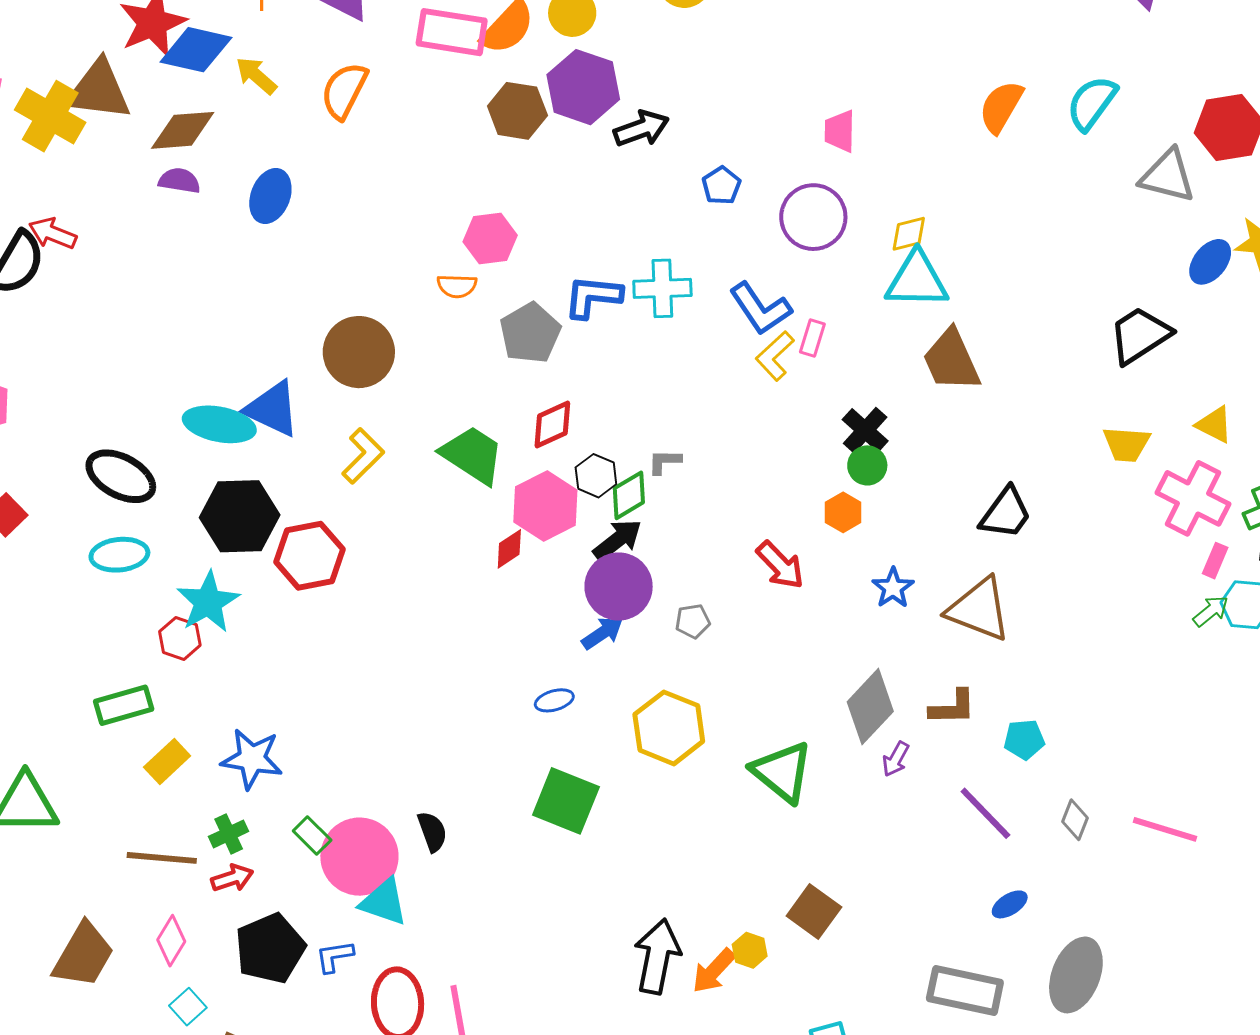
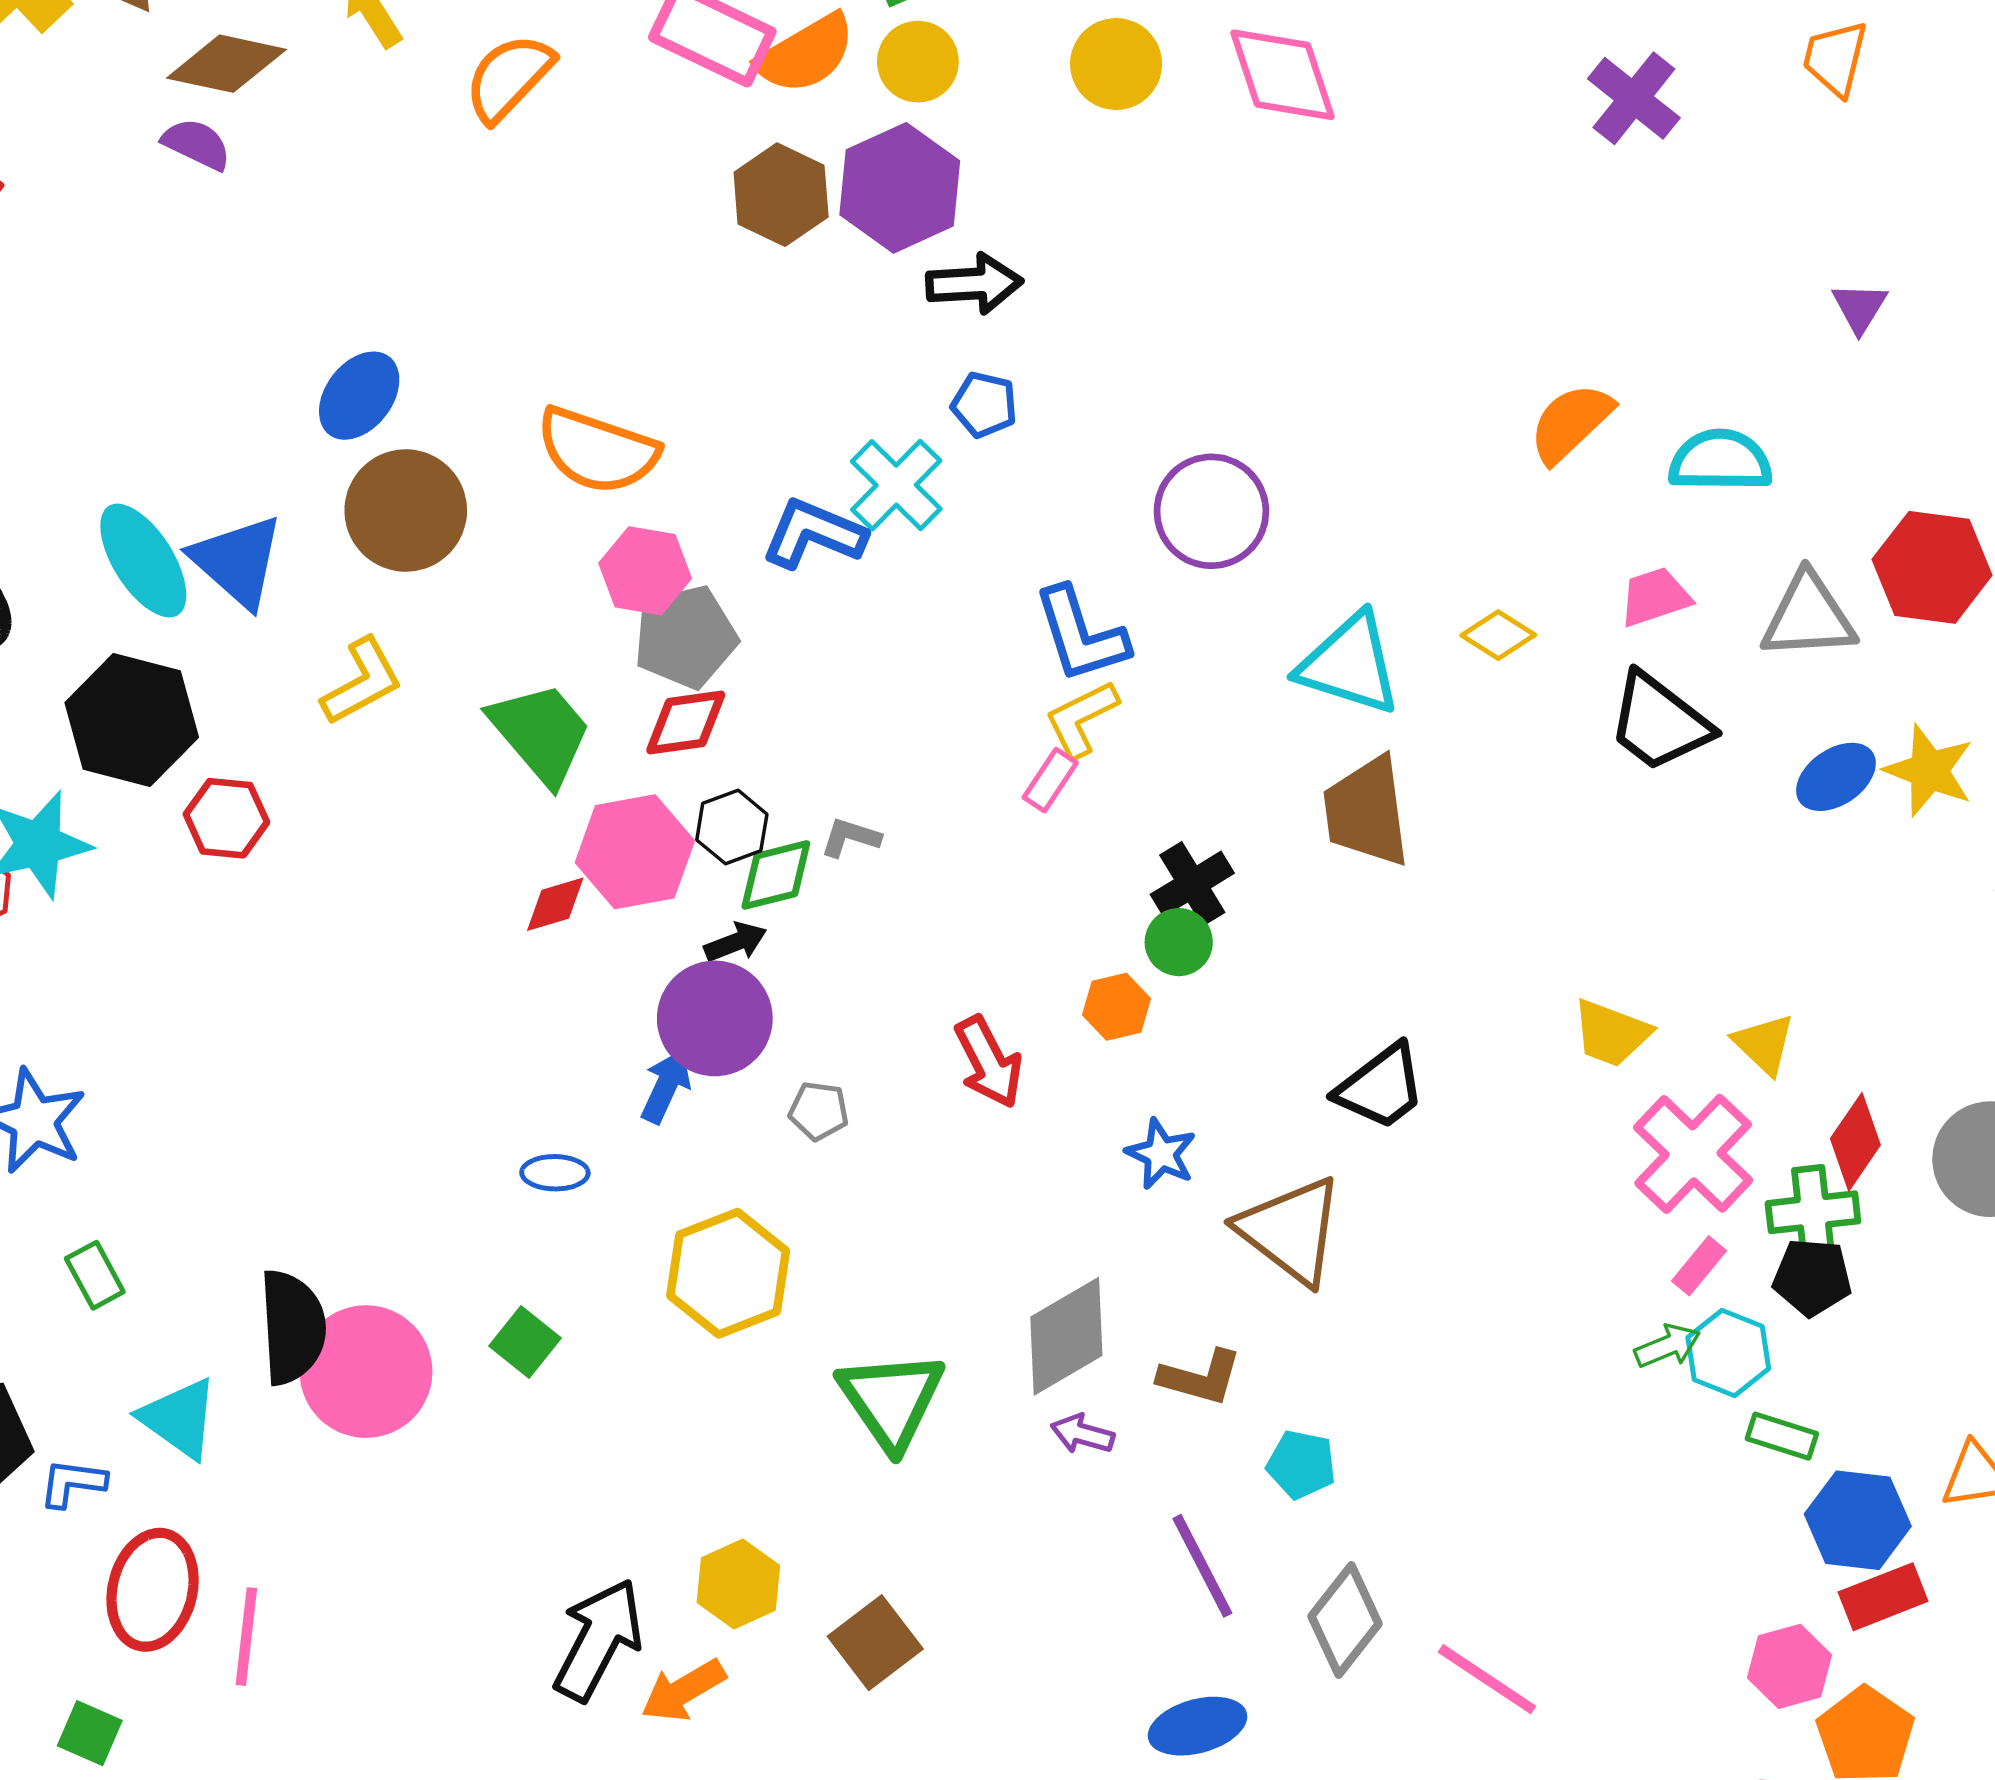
cyan semicircle: (1092, 103) -> (1720, 461), turned 38
pink trapezoid: (840, 131) -> (1655, 597), moved, turned 54
gray triangle: (1168, 176) -> (1808, 616), turned -34
blue pentagon: (721, 186) -> (984, 405), moved, turned 30
blue ellipse: (270, 196) -> (359, 396), moved
yellow diamond: (909, 234) -> (1498, 635), moved, turned 30
pink hexagon: (490, 239) -> (645, 571), moved
orange semicircle: (457, 286) -> (597, 451), size x1.8
cyan cross: (662, 288) -> (896, 485), moved, turned 30
gray pentagon: (530, 333) -> (685, 637), moved
black trapezoid: (1140, 335) -> (1659, 722), moved, turned -126
pink rectangle: (812, 338) -> (1050, 780), moved
cyan ellipse: (219, 424) -> (143, 561), turned 30
black arrow: (617, 540) -> (736, 942), size x0.7
red hexagon: (309, 556) -> (226, 818), size x0.7
blue star: (893, 588) -> (1161, 1154), turned -30
blue arrow: (602, 633) -> (666, 1086), turned -48
purple arrow: (896, 759) -> (1082, 1434), turned 60
green square: (566, 801) -> (525, 1342), size x0.6
gray diamond: (1075, 820) -> (1345, 1620), size x1.6
black semicircle: (432, 832) -> (292, 1327), size x1.6
pink circle: (359, 857) -> (366, 1372), moved
blue ellipse: (1010, 904) -> (1197, 1726), size x1.5
yellow hexagon: (750, 950) -> (738, 1584), moved, size x1.4

